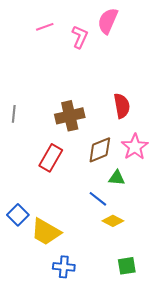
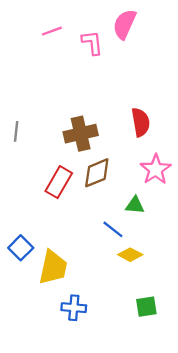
pink L-shape: (80, 37) -> (92, 43), turned -30
brown diamond: (100, 150) -> (97, 173), moved
yellow trapezoid: (46, 232) -> (53, 267), turned -108

